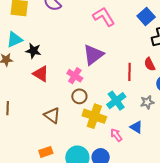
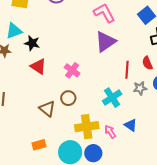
purple triangle: (93, 55) -> (105, 42), moved
brown circle: (79, 96) -> (68, 98), moved
gray star: (147, 102) -> (140, 88), moved
yellow cross: (94, 116) -> (87, 127), moved, turned -30

